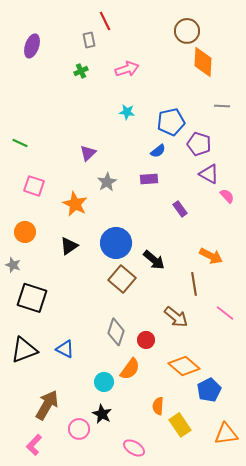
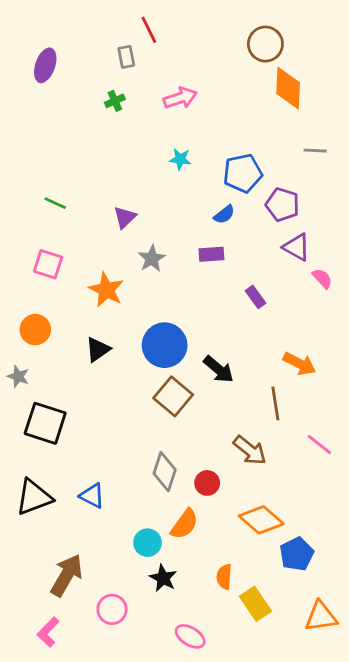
green line: (20, 143) -> (55, 203), moved
black star: (102, 414) -> (163, 578), moved

